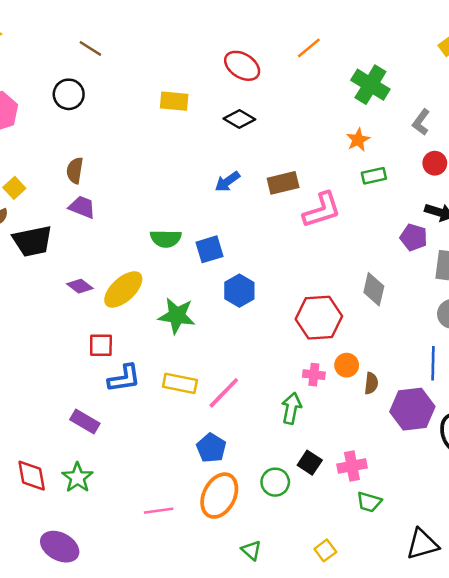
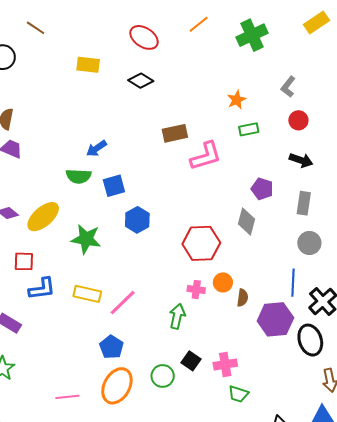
brown line: (90, 48) -> (36, 28), moved
green cross: (370, 85) -> (252, 35), moved, turned 32
blue arrow: (227, 182) -> (96, 148), moved
purple pentagon: (414, 237) -> (262, 189), moved

